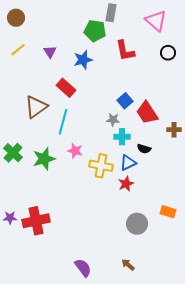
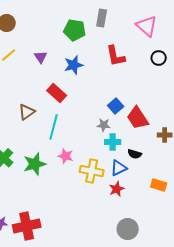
green pentagon: (95, 31) -> (75, 30), moved
brown triangle: (36, 107) -> (27, 112), size x0.7
orange rectangle: (168, 212) -> (159, 185), moved

